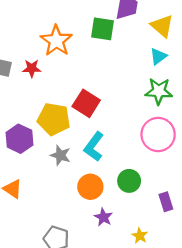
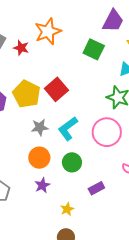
green square: (103, 29) -> (94, 49), moved
cyan L-shape: (94, 147) -> (68, 128), moved
gray star: (60, 155) -> (40, 127), moved, turned 30
purple rectangle: (166, 202) -> (96, 188), turned 63

